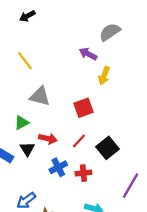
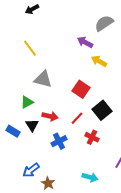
yellow arrow: (104, 76) -> (99, 61), turned 98
red square: (83, 108) -> (81, 89), turned -36
black square: (108, 148) -> (102, 110), moved
red cross: (83, 173) -> (92, 137), moved, turned 32

